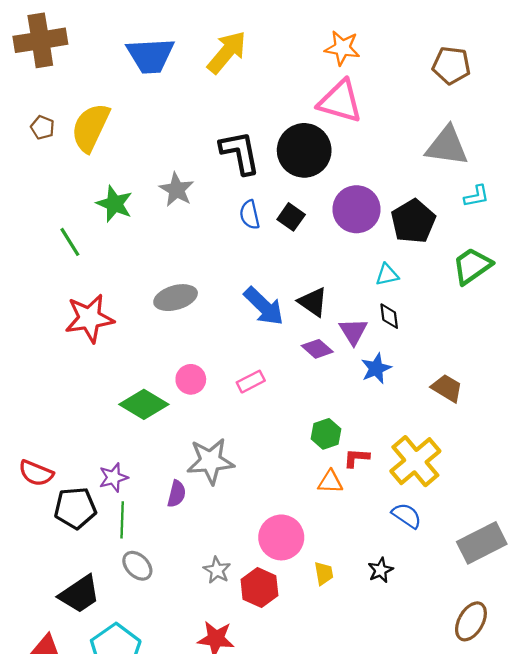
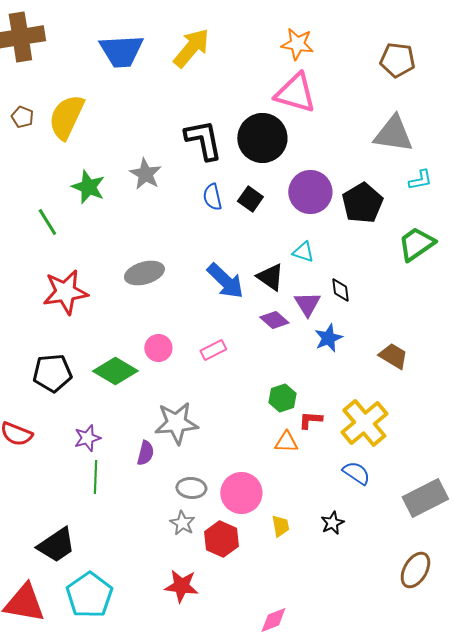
cyan triangle: (387, 275) -> (303, 252), moved, turned 30
black pentagon: (75, 508) -> (52, 373), moved
gray ellipse: (137, 566) -> (191, 488), moved, turned -40

